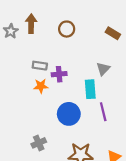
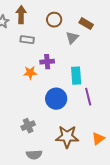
brown rectangle: (113, 33) -> (86, 24), moved
gray rectangle: (40, 66) -> (27, 40), moved
gray triangle: (103, 69) -> (72, 38), moved

